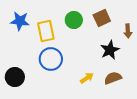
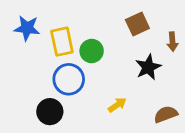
green circle: (74, 20) -> (92, 51), moved
black circle: (15, 77) -> (50, 112), moved
brown semicircle: (113, 78) -> (166, 114), moved

